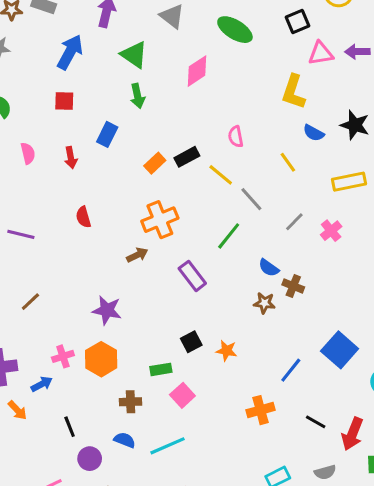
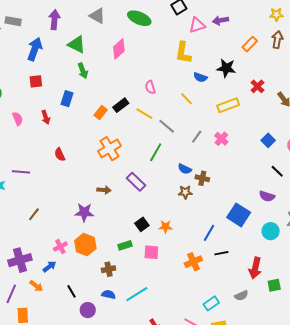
brown arrow: (137, 255) -> (104, 190), moved, turned 40
pink square: (182, 395) -> (151, 252), moved, turned -35
black line: (316, 422) -> (221, 253), moved, turned -32

